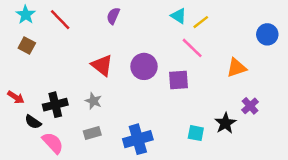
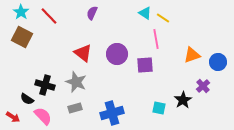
yellow line: (201, 22) -> (163, 18), turned 72
blue circle: (267, 34) -> (218, 62), moved
brown square: (27, 45) -> (22, 37), size x1.5
pink line: (192, 48) -> (156, 39), turned 36
red arrow: (16, 97) -> (13, 117), moved
gray star: (93, 101) -> (76, 82), size x1.5
black cross: (55, 105) -> (45, 85), turned 30

